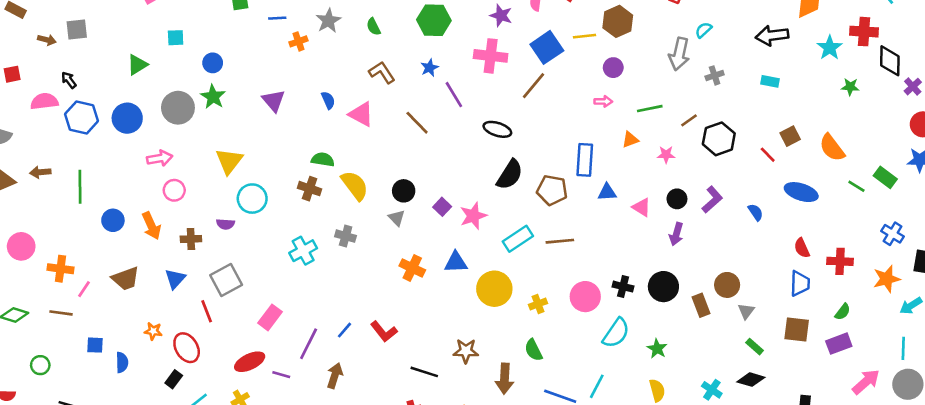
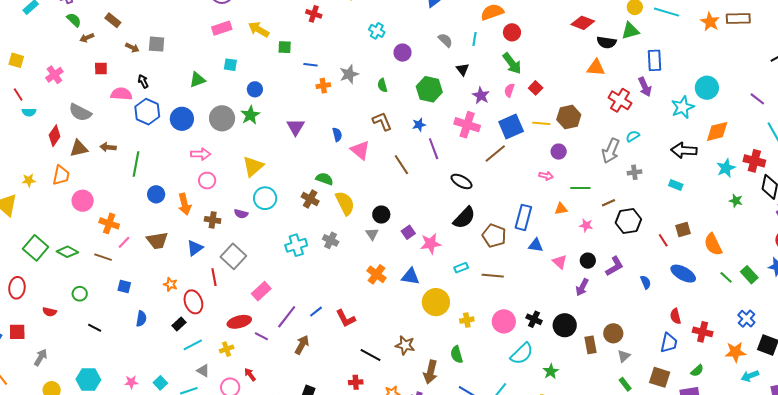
cyan rectangle: (518, 239) -> (461, 268), size x0.6
gray square: (226, 280) -> (233, 256), turned -30
blue semicircle: (122, 362) -> (141, 319), moved

